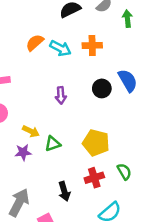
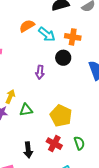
black circle: (102, 88) -> (63, 58), moved
yellow arrow: (31, 131) -> (10, 97), turned -104
red cross: (94, 178) -> (54, 144), turned 35

